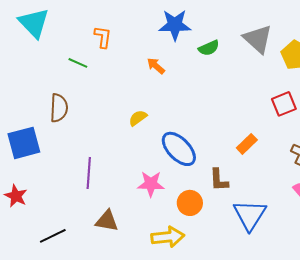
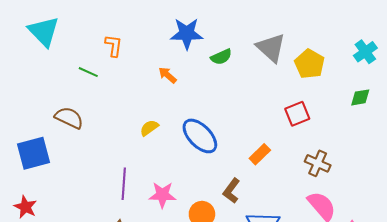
brown semicircle: (59, 108) -> (69, 118), turned -68
blue ellipse: (179, 149) -> (200, 136), moved
purple line: (89, 173) -> (124, 184), moved
brown L-shape: (219, 180) -> (231, 191), turned 40

